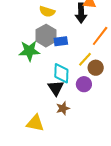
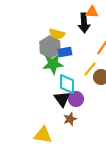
yellow semicircle: (47, 12) -> (57, 34), moved
green star: (29, 51) -> (53, 64), moved
purple circle: (84, 84) -> (76, 99), moved

